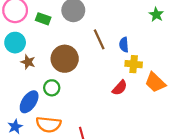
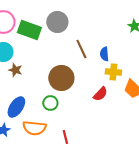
green rectangle: (43, 19) -> (29, 30), size x1.6
brown circle: (65, 59) -> (61, 78), moved
green circle: (52, 88) -> (50, 103), moved

